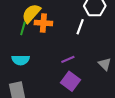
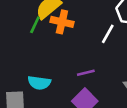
cyan semicircle: (21, 60) -> (39, 83), moved

